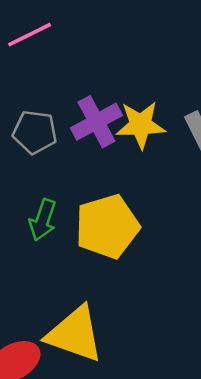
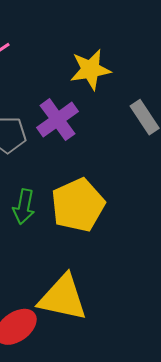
yellow star: (141, 125) -> (90, 70), moved

